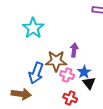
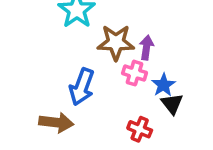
brown star: (56, 61) -> (116, 42), moved
pink cross: (67, 75) -> (135, 73), moved

